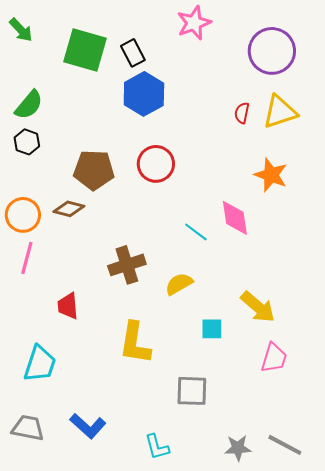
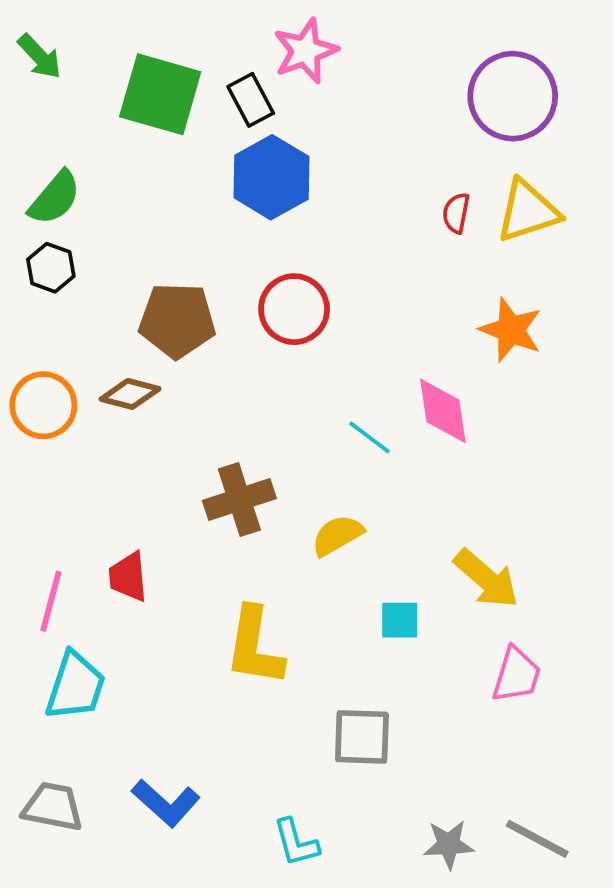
pink star: (194, 23) -> (305, 51), moved
pink line: (27, 258) -> (51, 601), moved

